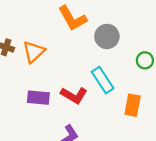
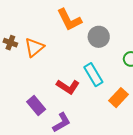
purple rectangle: (38, 98) -> (36, 106), moved, turned 42
orange rectangle: (133, 105) -> (119, 98), turned 30

